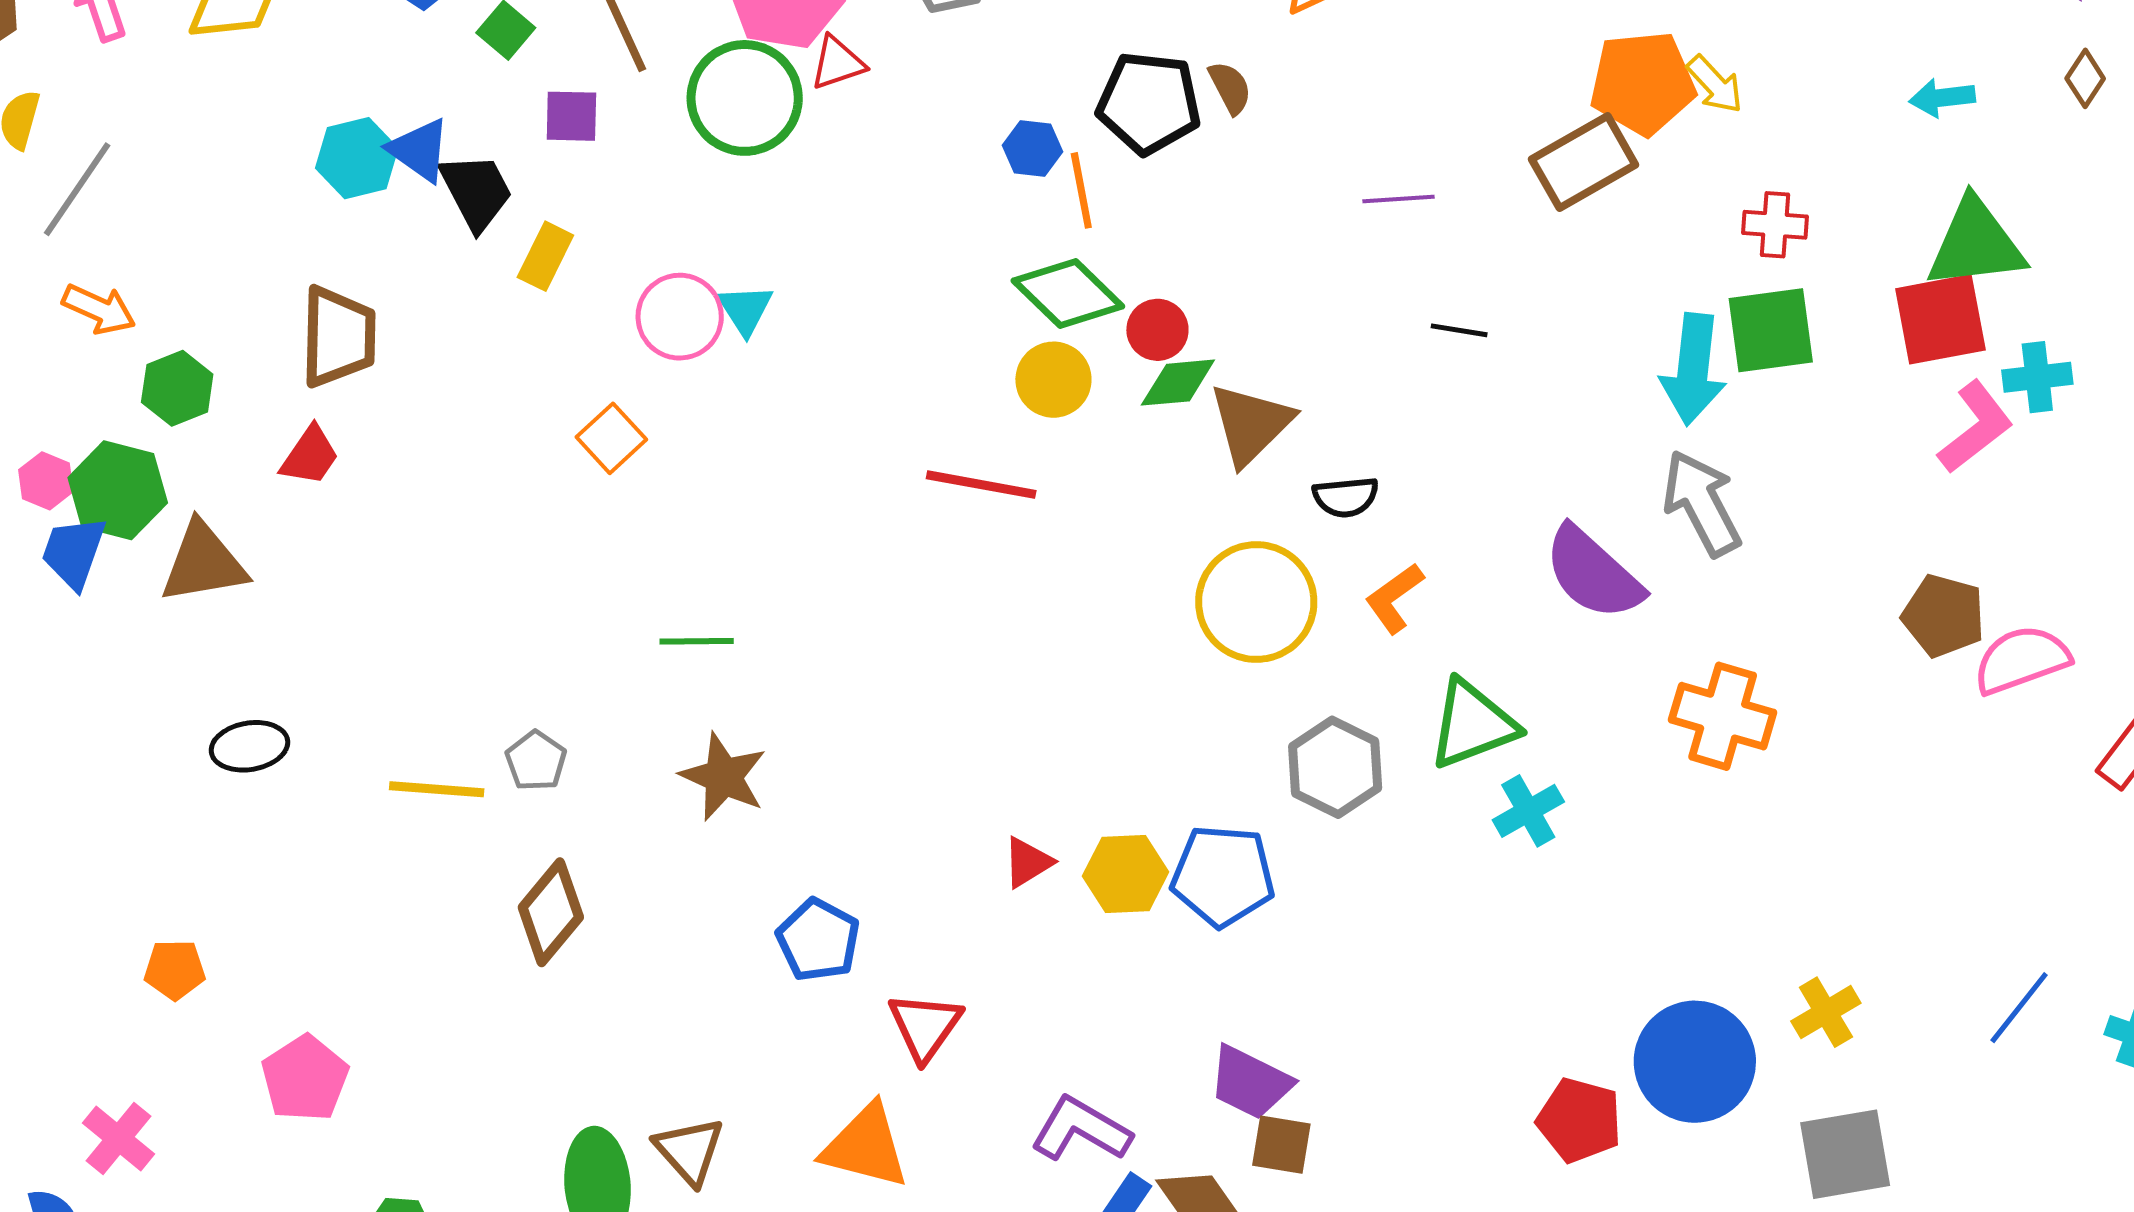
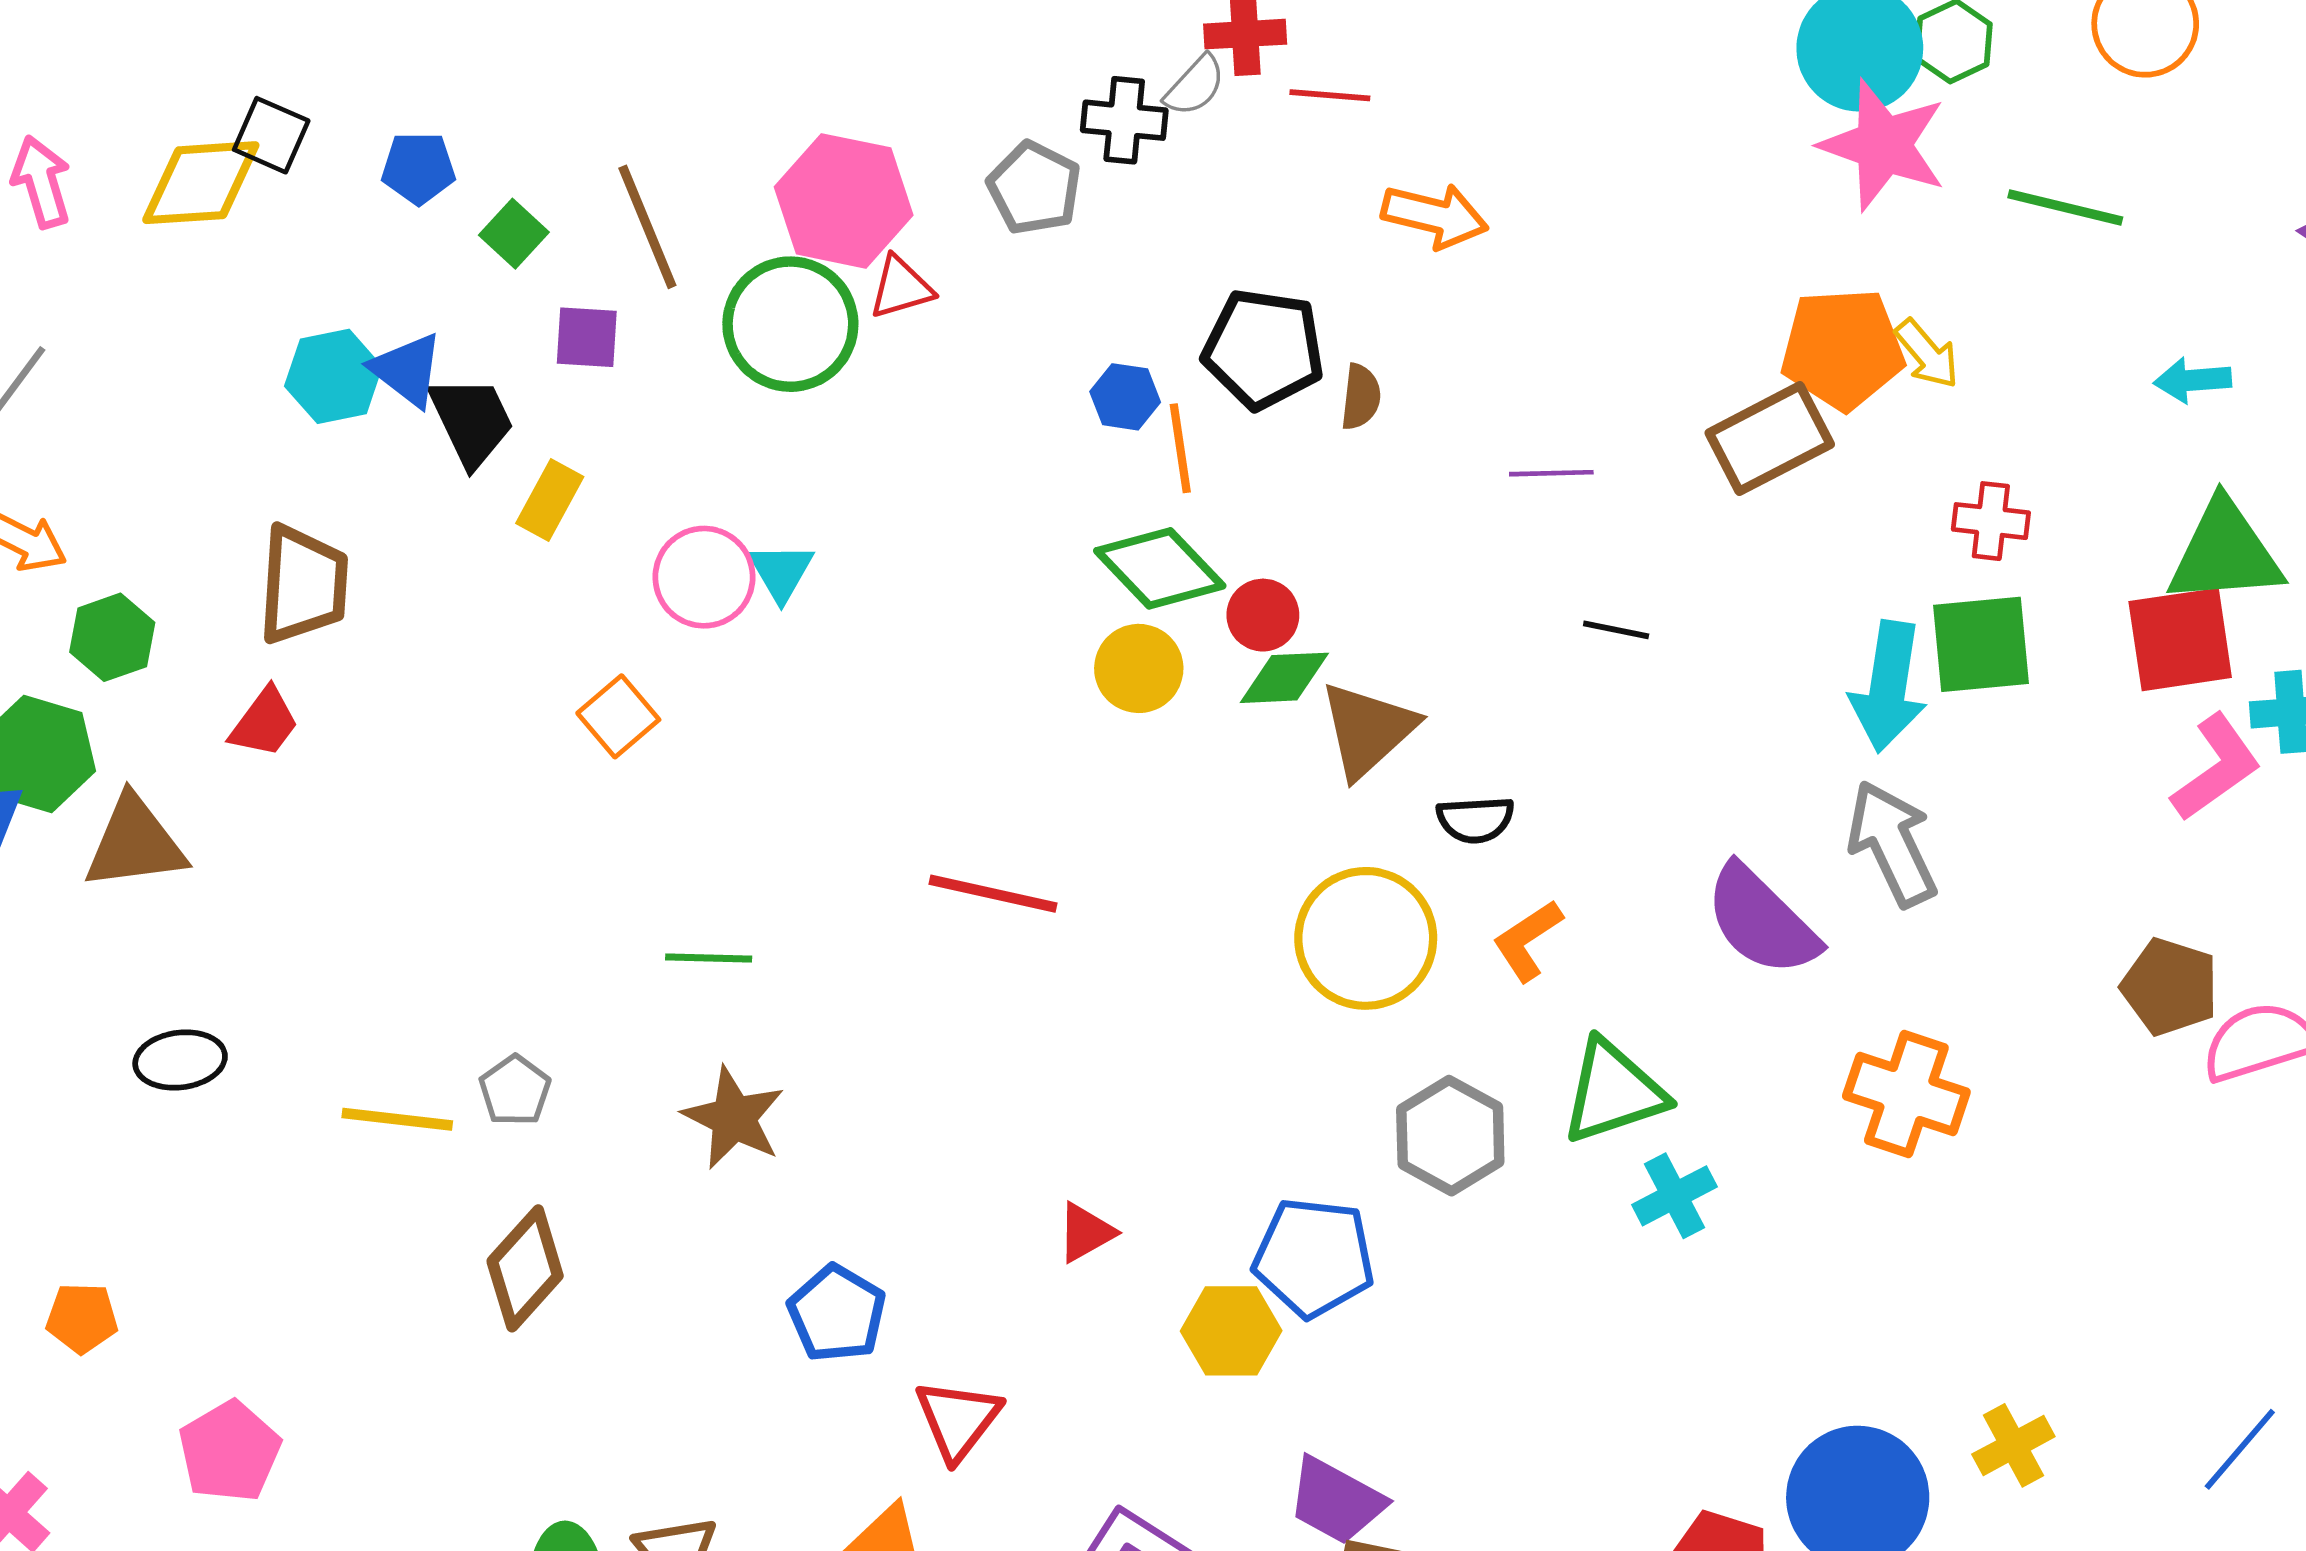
brown semicircle: (1230, 88) -> (1361, 397), moved, turned 32
red line: (981, 485) -> (993, 894), moved
yellow hexagon: (1126, 874) -> (1231, 1331), moved

